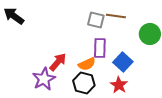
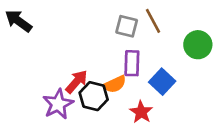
brown line: (116, 16) -> (153, 21), turned 54
black hexagon: (84, 83) -> (94, 96), moved
red star: (119, 85) -> (141, 112), moved

